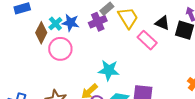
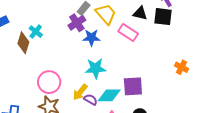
blue star: (71, 23) -> (91, 38), moved
pink circle: (60, 49) -> (49, 82), moved

